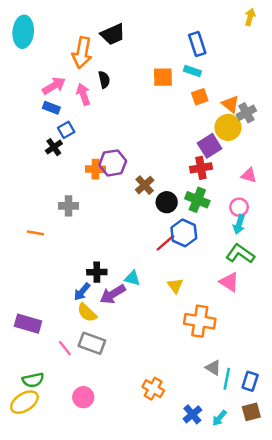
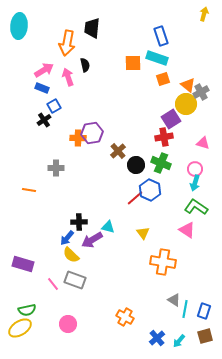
black trapezoid: (113, 34) -> (92, 28), turned 120
cyan rectangle: (192, 71) -> (157, 58), size x1.5

